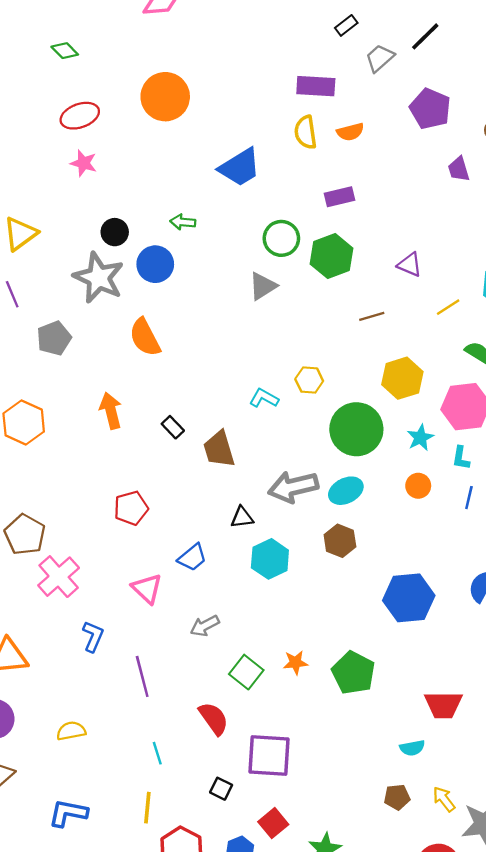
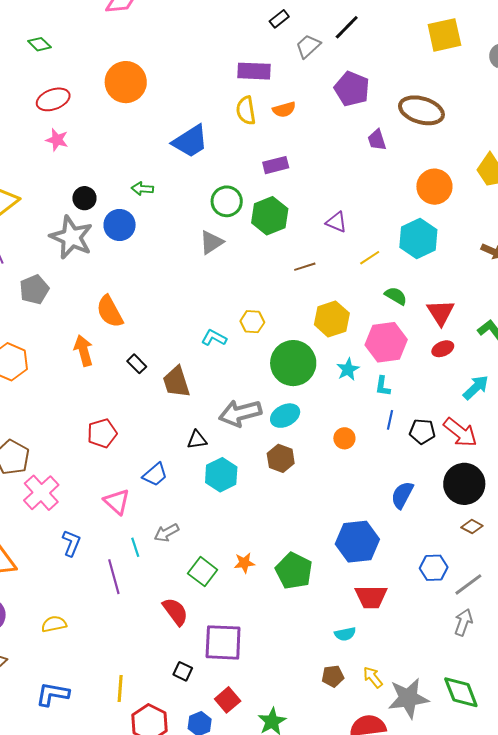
orange semicircle: (145, 337) -> (110, 311), moved
orange circle: (418, 486) -> (344, 438), moved
blue hexagon: (409, 598) -> (357, 542), moved
cyan line: (157, 753) -> (135, 547), moved

